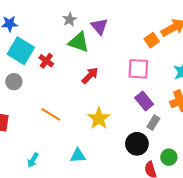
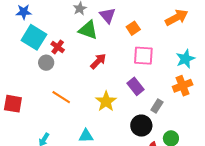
orange square: (152, 40) -> (133, 28), moved
gray circle: (14, 82) -> (46, 63), moved
purple rectangle: (144, 101) -> (135, 86), moved

